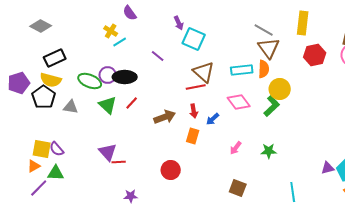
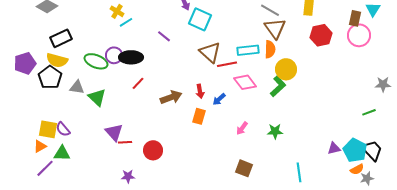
red line: (196, 87) -> (227, 64), moved
green triangle: (108, 105) -> (97, 97), moved
red circle: (171, 170) -> (153, 150), moved
purple star: (131, 196) -> (128, 176), moved

